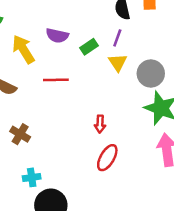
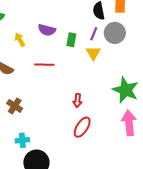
green rectangle: (89, 47) -> (71, 40), turned -48
yellow arrow: (23, 49) -> (20, 40), size x0.6
gray circle: (151, 74) -> (115, 33), moved

